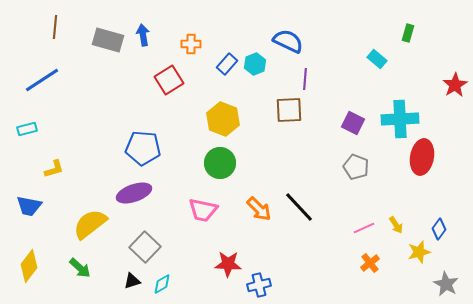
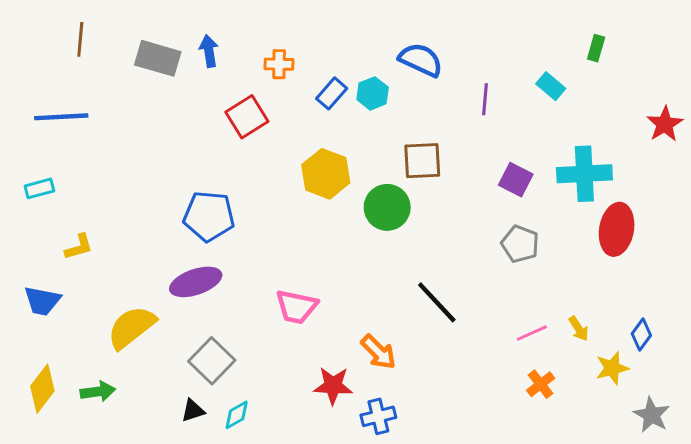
purple line: (305, 79) -> (485, 99), moved
blue line: (42, 80) -> (61, 117), turned 30
green circle: (220, 163) -> (387, 207), moved
orange arrow: (259, 209) -> (378, 352), moved
green arrow: (80, 268) -> (98, 391), moved, turned -50

